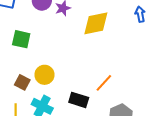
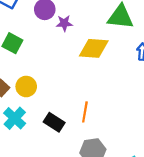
orange line: (104, 83) -> (85, 112), turned -48

